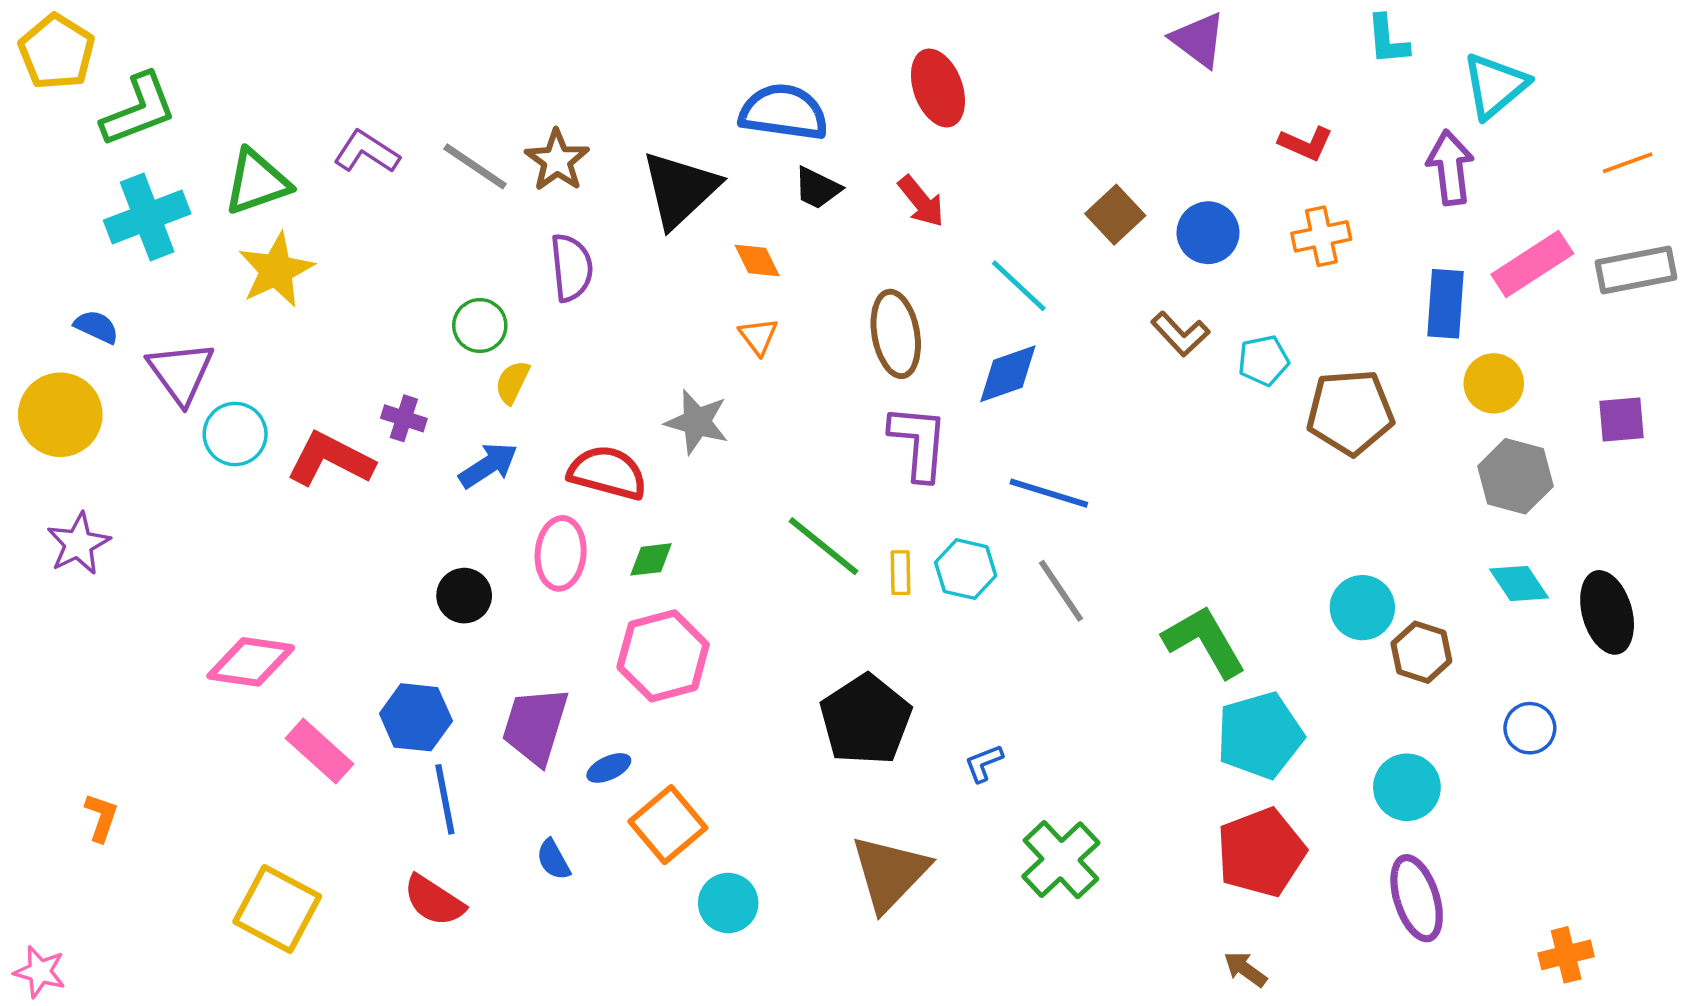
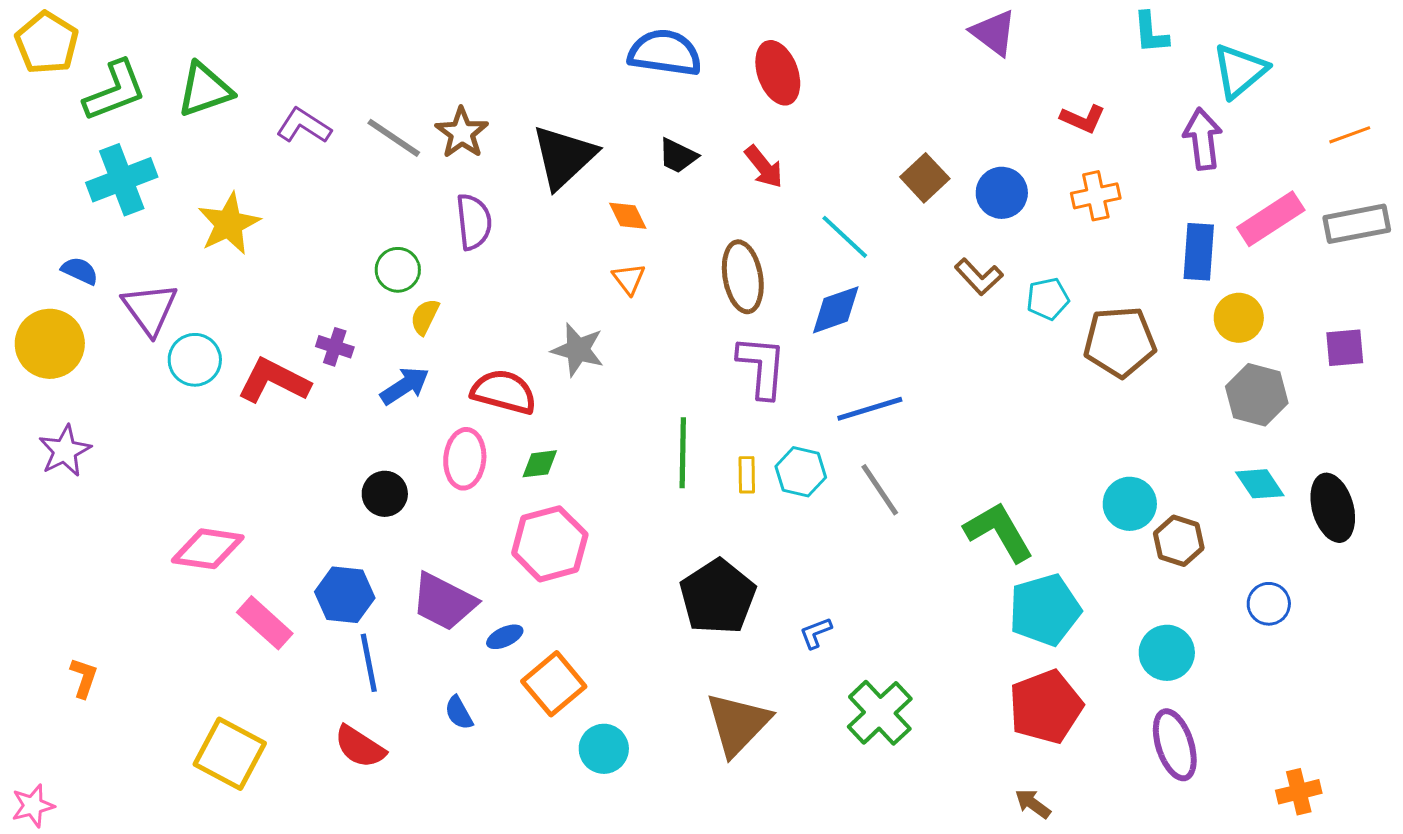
blue semicircle: (784, 112) -> (665, 53), moved
green triangle: (257, 182) -> (205, 90), moved
blue line: (1049, 493) -> (870, 409), turned -34
green line: (823, 546) -> (683, 453), turned 52
purple trapezoid: (535, 726) -> (444, 602), turned -80
pink star: (40, 972) -> (33, 806), turned -30

